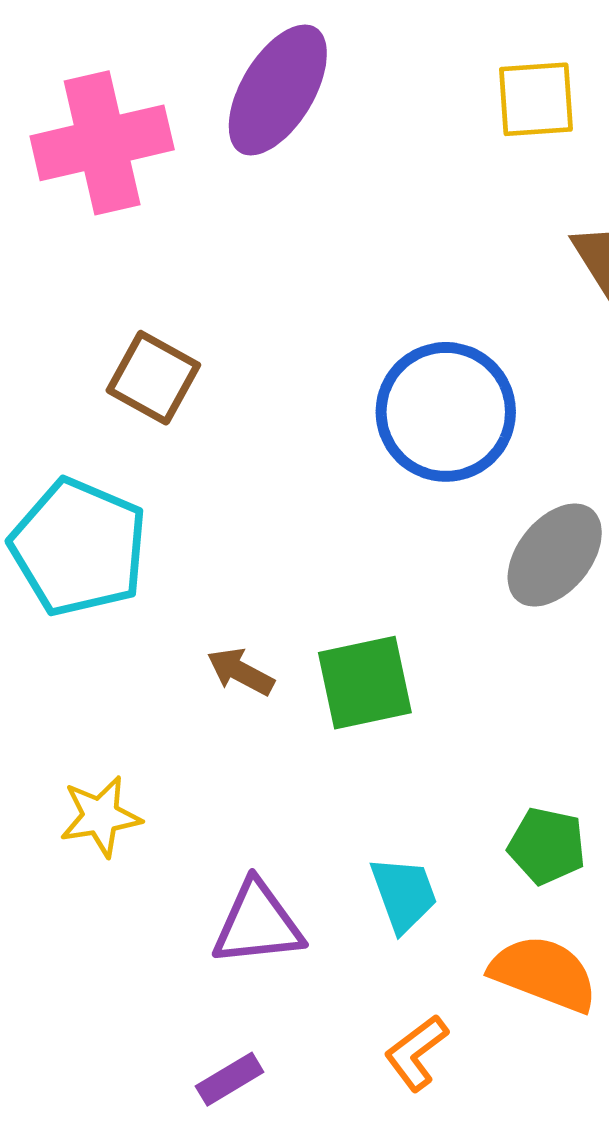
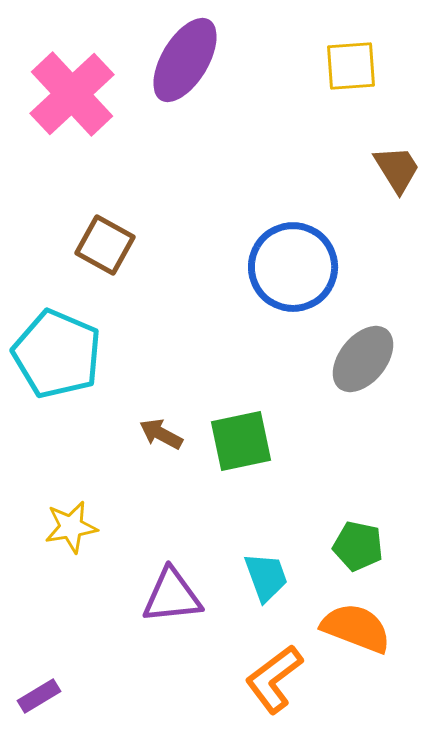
pink cross: (102, 143) -> (72, 94), turned -30
orange L-shape: (416, 1053) -> (274, 679), size x1.4
purple rectangle: (230, 1079) -> (39, 696), moved

